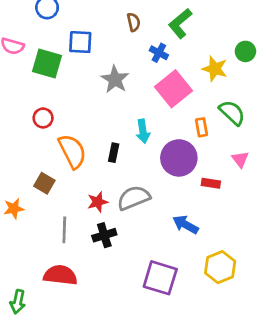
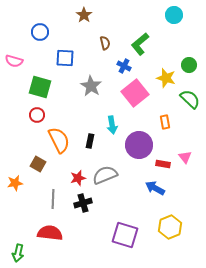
green square: (47, 63) -> (40, 87), moved
green semicircle: (232, 113) -> (190, 99), moved
orange rectangle: (202, 127) -> (165, 122), moved
pink triangle: (240, 159) -> (185, 157), moved
blue arrow: (186, 225) -> (155, 188), moved

